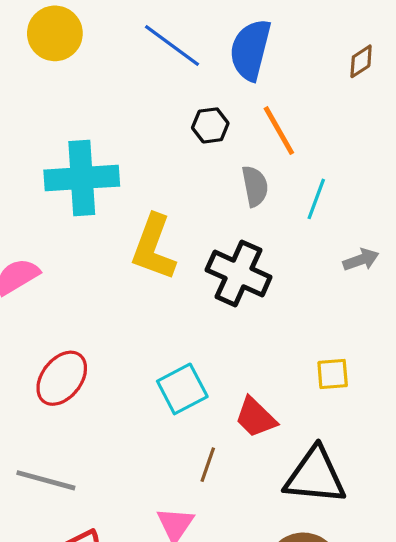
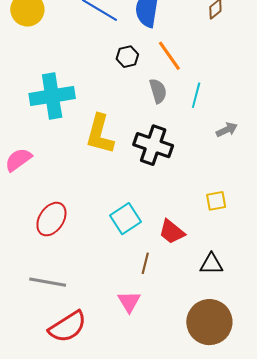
black triangle: (315, 476) -> (211, 264), size x0.6

